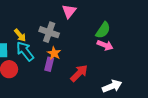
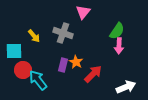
pink arrow: (105, 45) -> (119, 46), turned 70
cyan arrow: (25, 51) -> (38, 80), moved
orange star: (54, 53) -> (76, 62), moved

